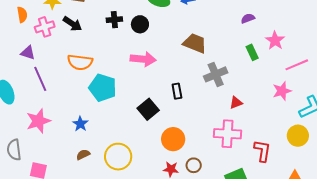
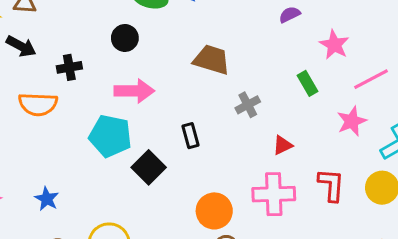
black cross: (114, 20) -> (69, 67), moved
green rectangle: (252, 52) -> (307, 83), moved
gray cross: (216, 74) -> (248, 105), size x0.7
cyan pentagon: (103, 88) -> (110, 136), moved
orange circle: (173, 139) -> (214, 211), moved
red L-shape: (262, 151) -> (331, 185), moved

